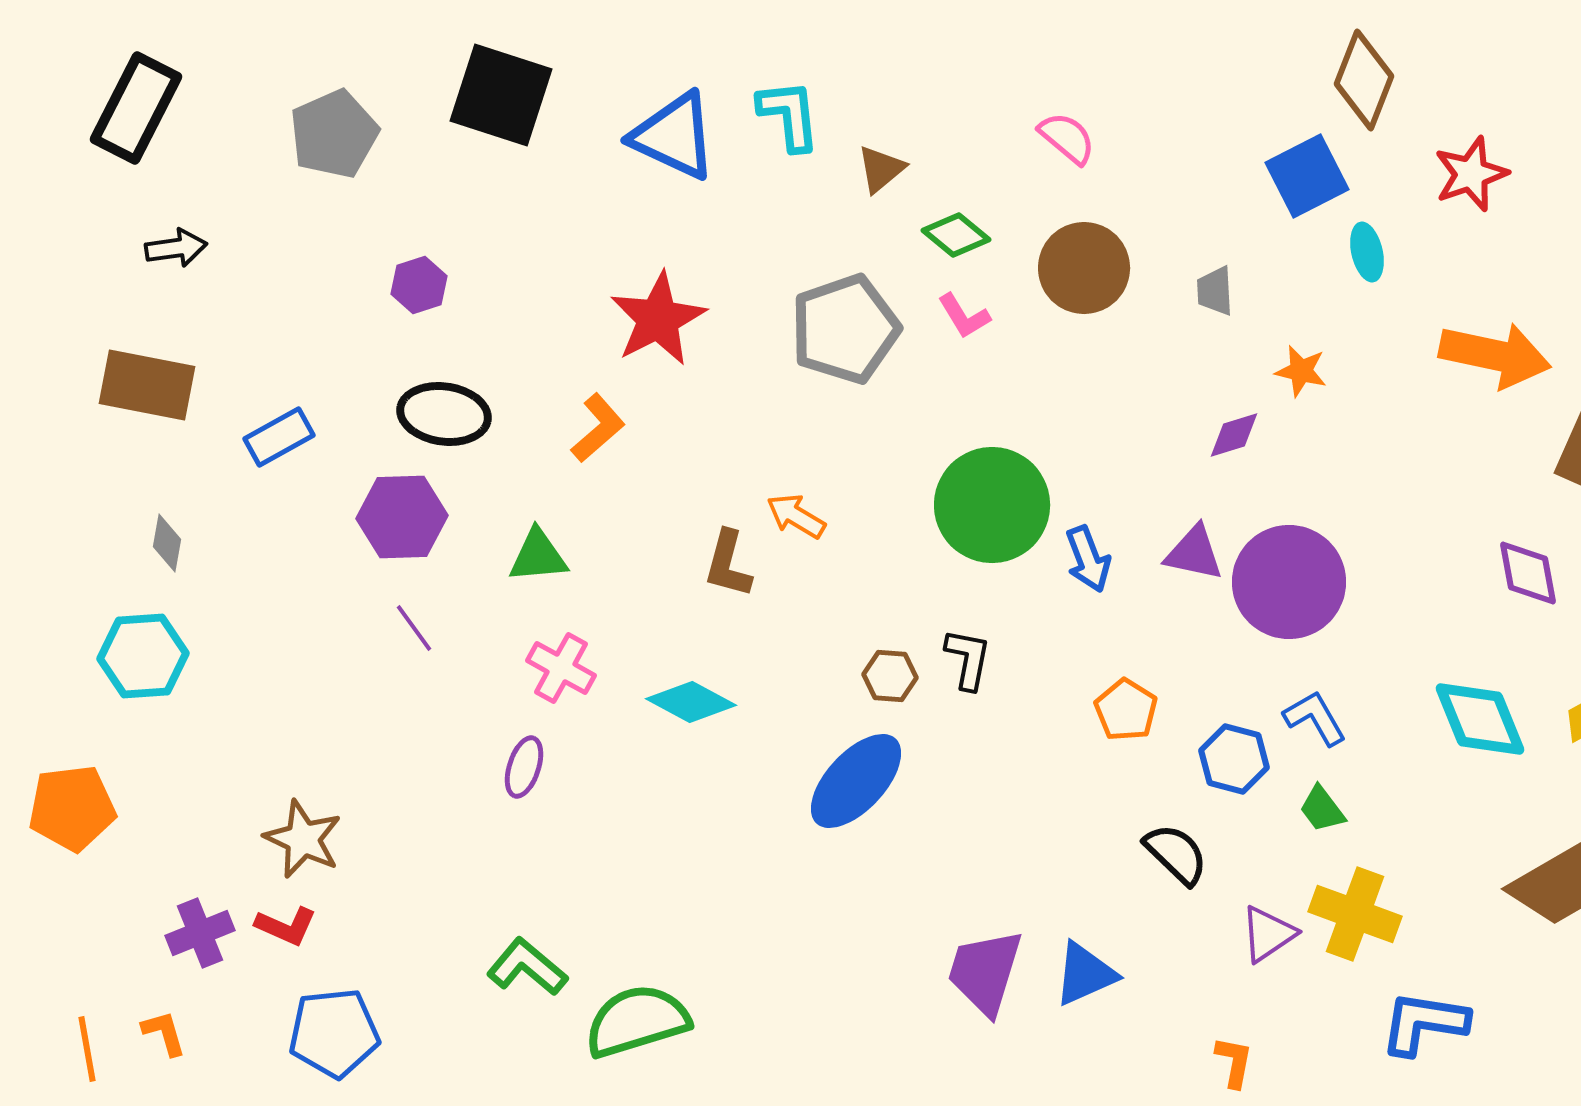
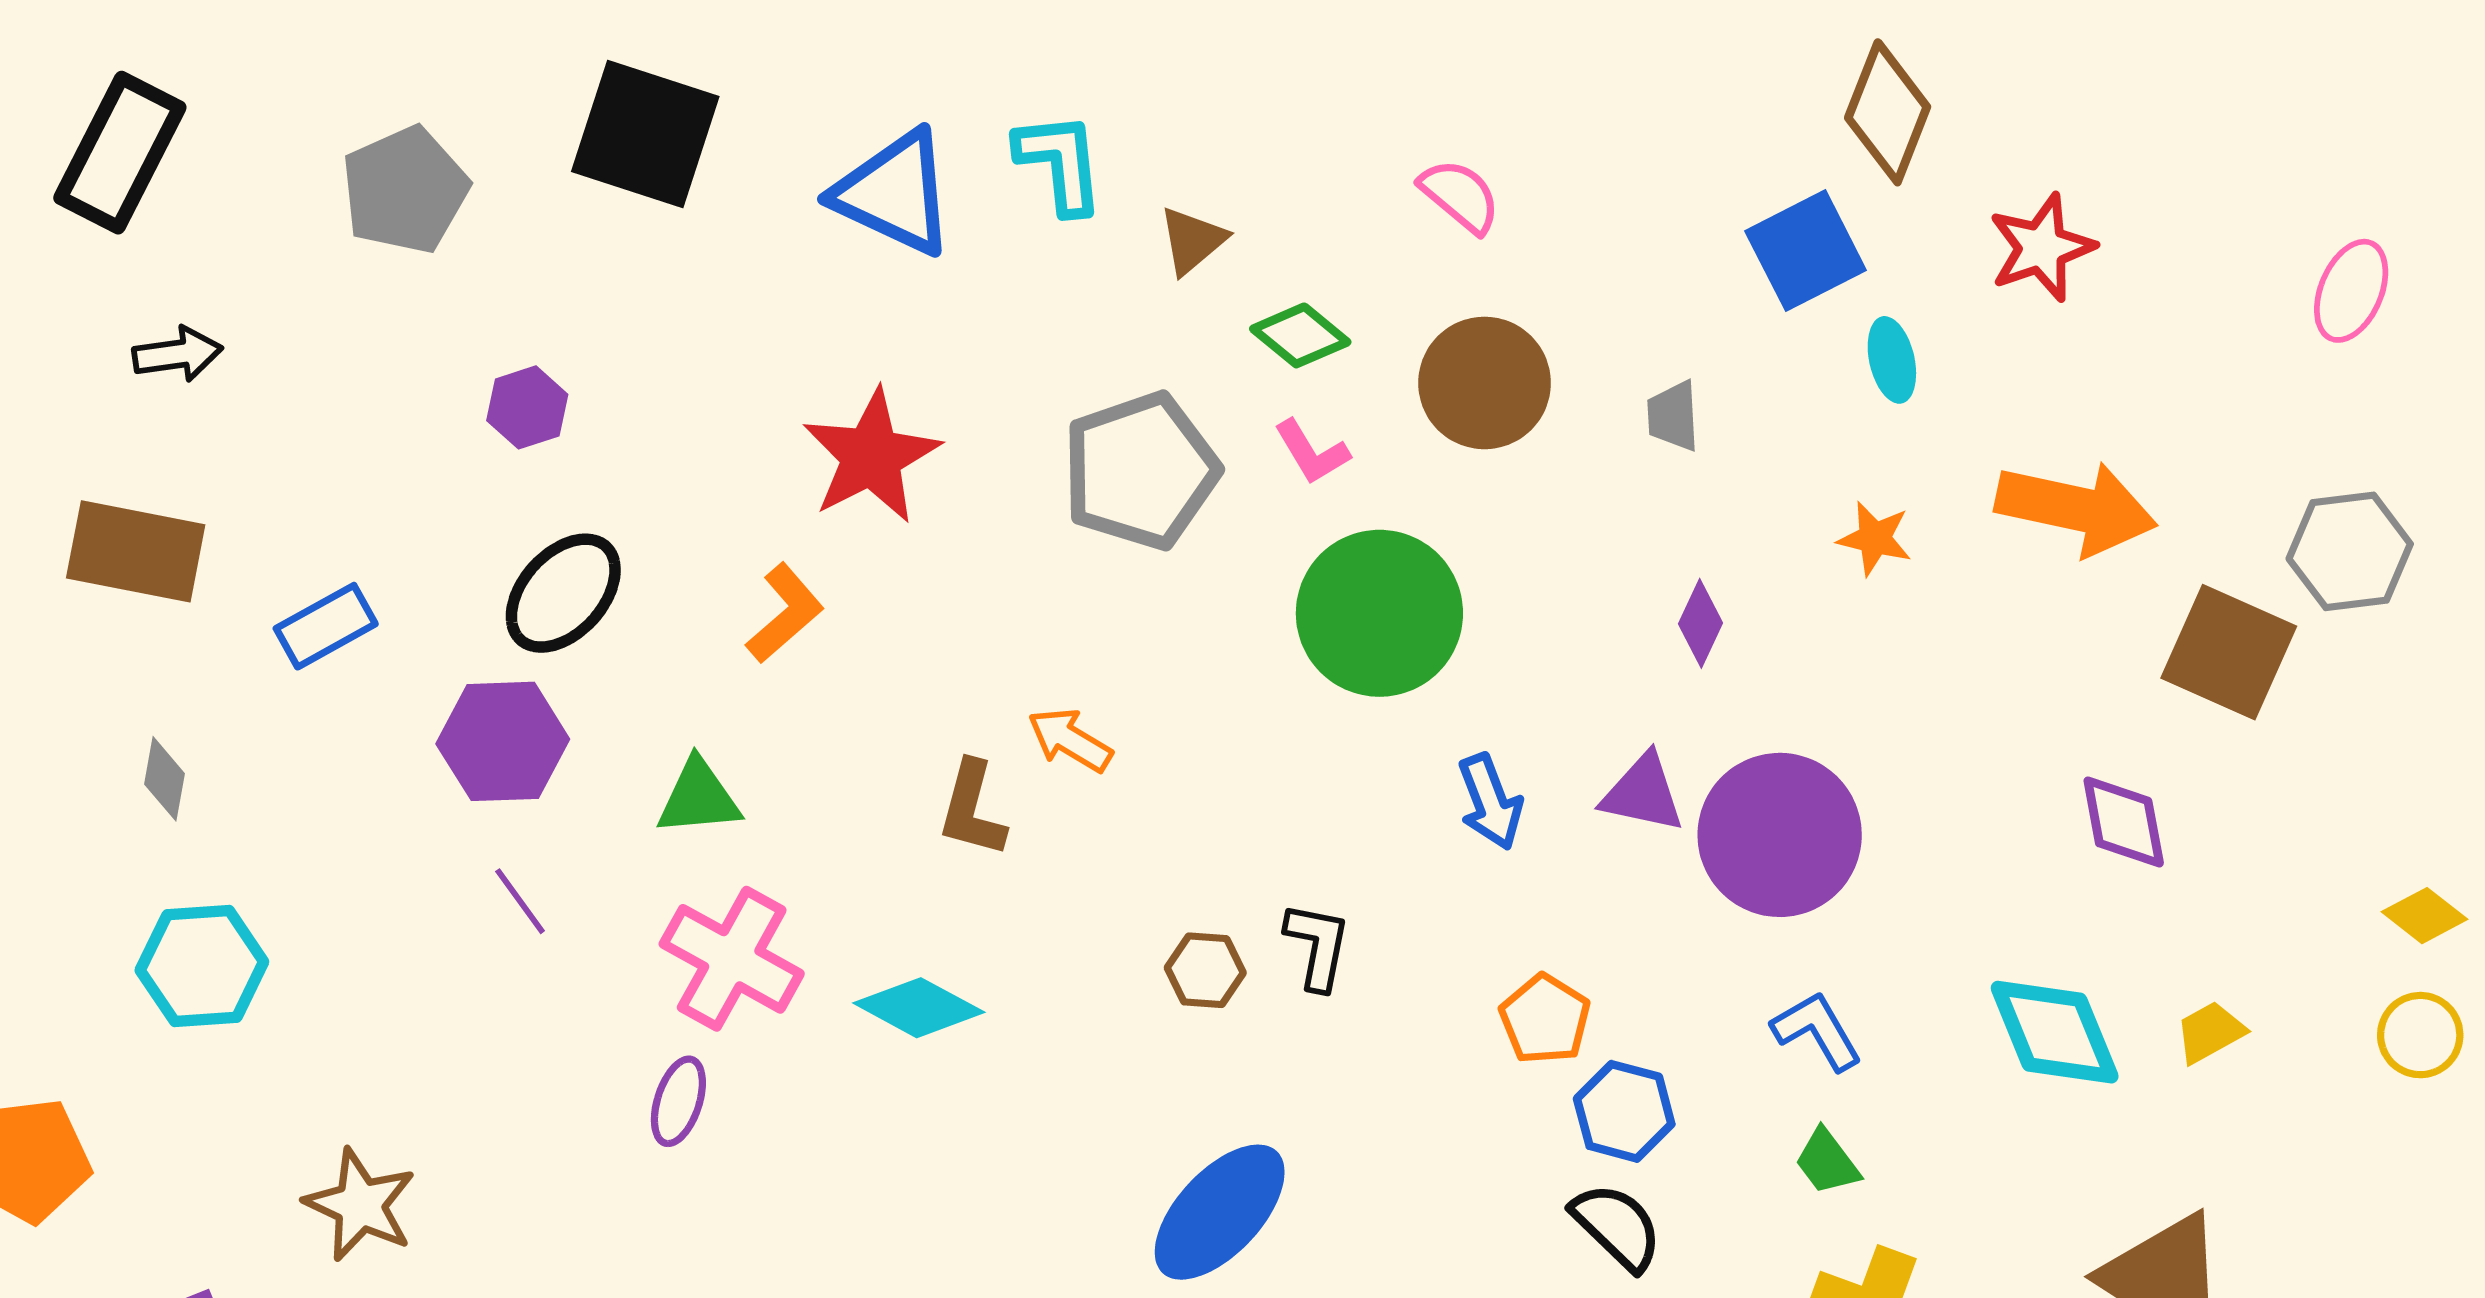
orange star: (1301, 371) -> (1875, 538), moved
black ellipse: (444, 414) -> (563, 593), turned -56
purple diamond: (1234, 435) -> (1700, 623), turned -48
green circle: (992, 505) -> (1379, 613), moved
cyan hexagon: (143, 656) -> (202, 966), moved
pink cross: (561, 668) -> (732, 959), size x1.4
blue hexagon: (1234, 759) -> (1624, 1111), moved
blue ellipse: (856, 781) -> (1220, 1212), moved

